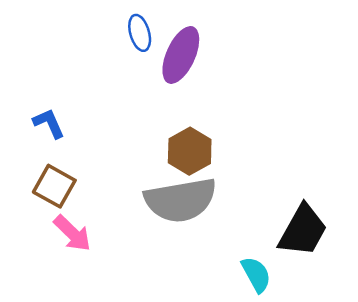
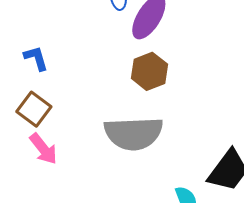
brown hexagon: (190, 151) -> (149, 71), moved

